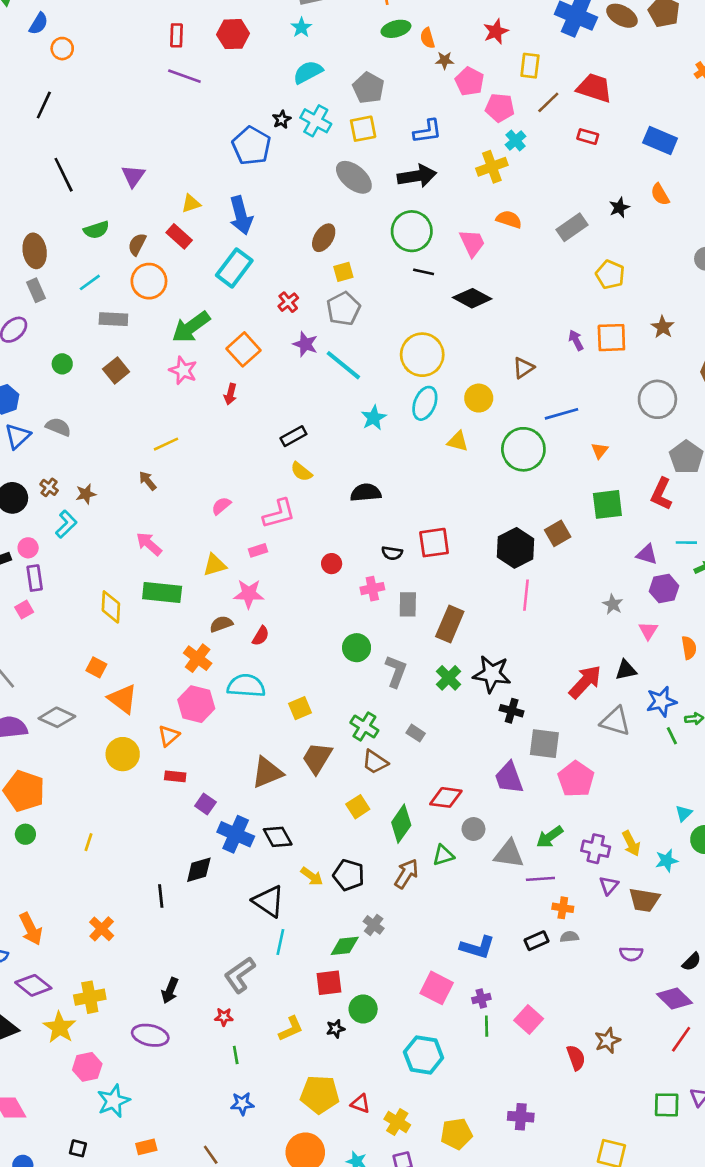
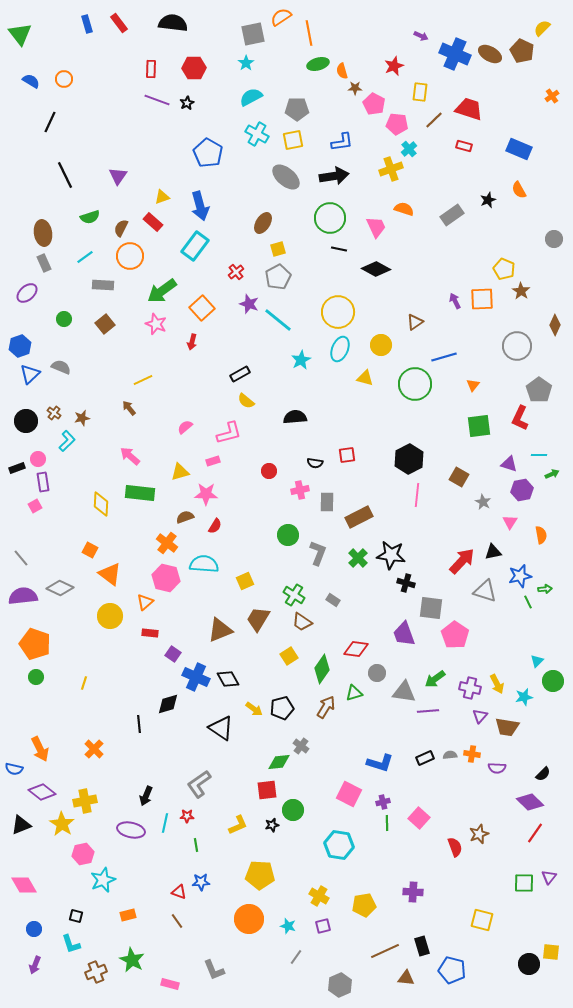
blue semicircle: (39, 24) -> (31, 81), moved, turned -90
gray pentagon: (368, 88) -> (297, 109), turned -30
black star: (282, 119) -> (187, 103), moved
yellow pentagon: (610, 275) -> (504, 269), moved
brown square: (558, 533) -> (459, 477), moved, turned -30
red square: (434, 543) -> (347, 455), size x0.7
brown rectangle: (450, 624) -> (359, 517), turned 40
black pentagon: (349, 875) -> (282, 708), turned -30
orange cross: (563, 908) -> (472, 754), moved
cyan line: (280, 942) -> (165, 823), moved
red triangle: (360, 1104) -> (179, 892), moved

